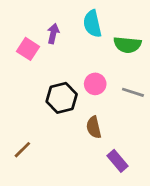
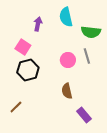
pink square: (28, 49) -> (23, 47), moved
gray line: (133, 92) -> (87, 56), moved, turned 56
black hexagon: (62, 98) -> (28, 70), moved

